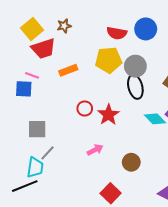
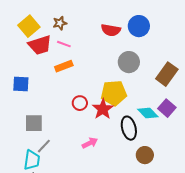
yellow pentagon: (109, 60) -> (114, 93), moved
pink line: (32, 75) -> (64, 44), moved
black ellipse: (135, 87) -> (129, 128), moved
brown circle: (131, 162) -> (145, 155), moved

